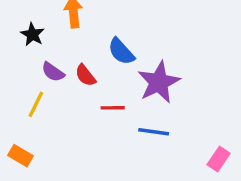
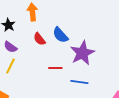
purple semicircle: (53, 72) -> (10, 47), moved
red semicircle: (85, 75) -> (39, 39), moved

